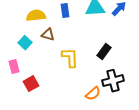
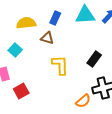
blue rectangle: (65, 11) -> (55, 18), turned 32
brown triangle: (48, 35) -> (47, 38), moved

